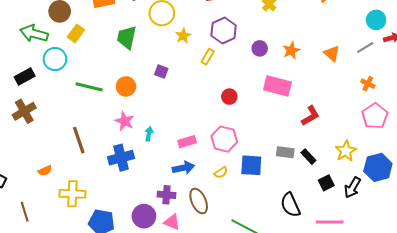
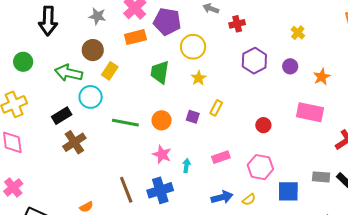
yellow star: (183, 36) -> (199, 78), moved
purple circle: (260, 48) -> (290, 66), moved
yellow rectangle: (208, 57) -> (216, 108), moved
purple square: (161, 71) -> (193, 117), moved
brown cross: (24, 111) -> (74, 142), moved
brown line: (79, 140) -> (126, 190), moved
pink rectangle: (187, 142) -> (221, 157), moved
yellow semicircle: (221, 173) -> (249, 200), moved

